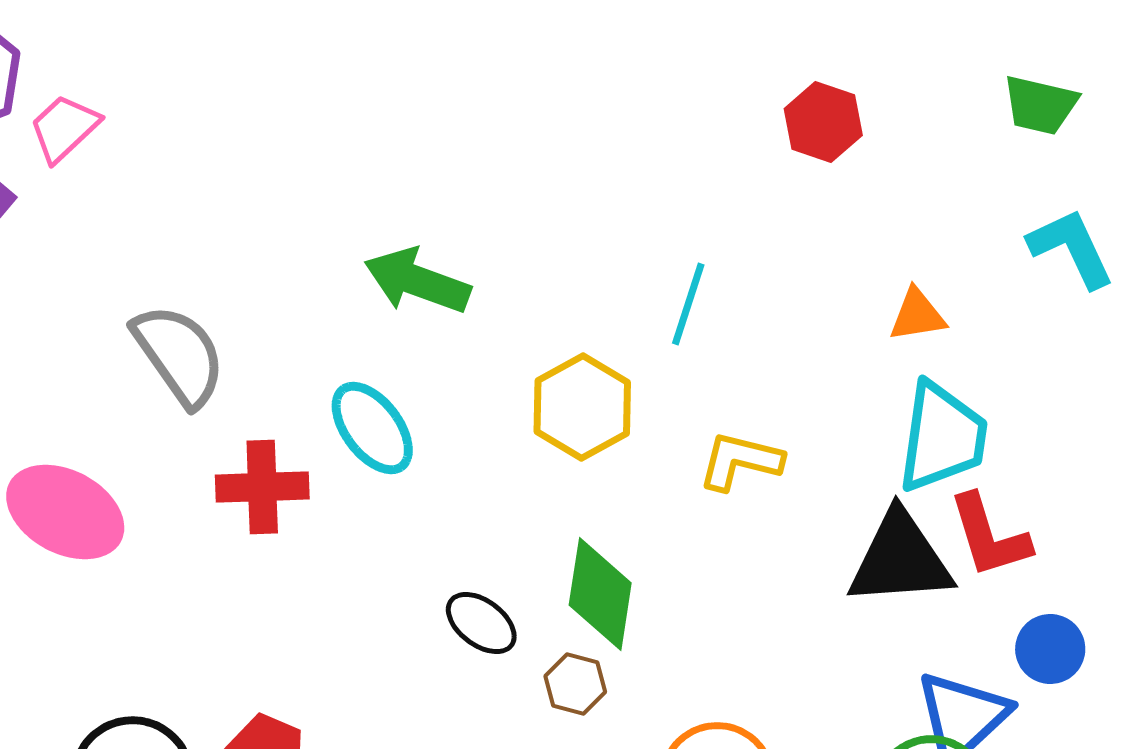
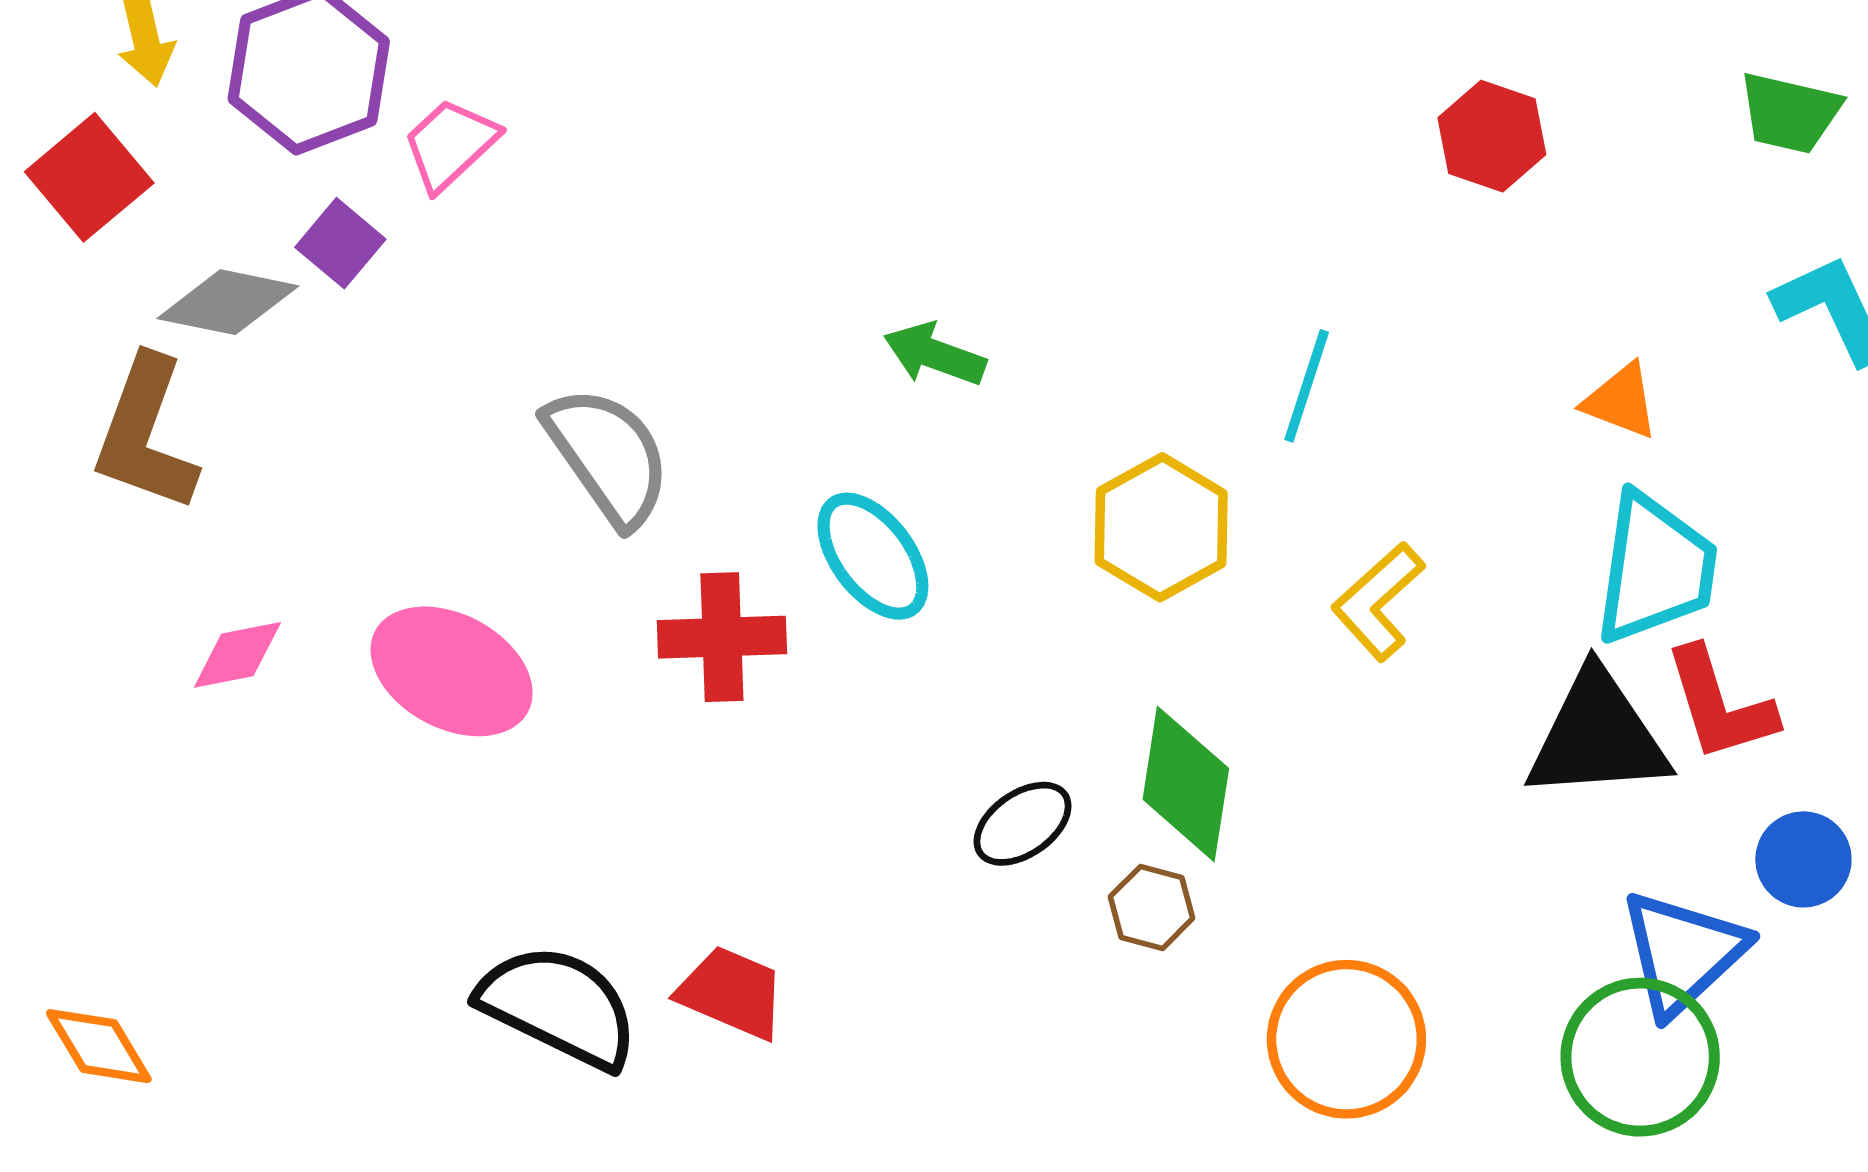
green arrow: (417, 281) -> (935, 354), size x0.7
orange triangle: (917, 315) -> (1621, 401), turned 30
yellow L-shape: (740, 461) -> (1378, 601), turned -56
black ellipse: (481, 623) -> (1023, 824), turned -72

